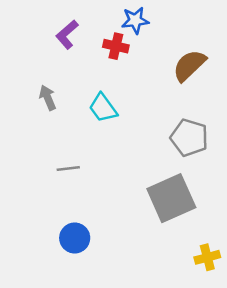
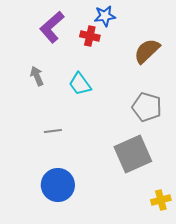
purple L-shape: (67, 35) -> (52, 27), size x1.4
blue circle: (75, 238) -> (58, 185), size x1.4

